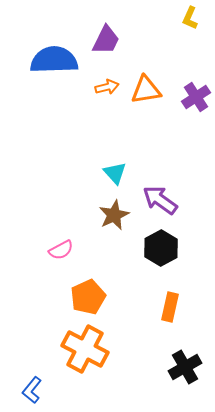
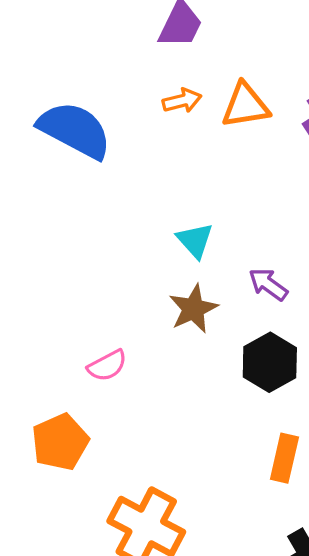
blue semicircle: (54, 60) -> (75, 130), moved, turned 30
purple arrow: (160, 200) -> (268, 284), size x0.7
orange pentagon: (88, 297) -> (60, 442), moved

